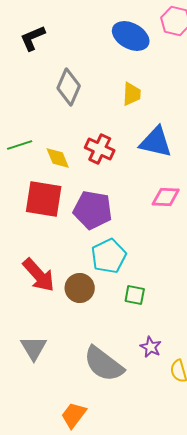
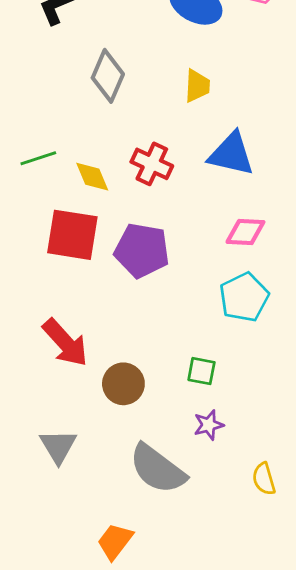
cyan pentagon: (109, 256) -> (244, 297), moved
brown circle: (80, 288) -> (123, 384), moved
purple star: (151, 347) -> (209, 425), moved, turned 30

